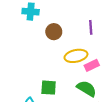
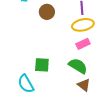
yellow ellipse: (76, 56) -> (83, 25), moved

